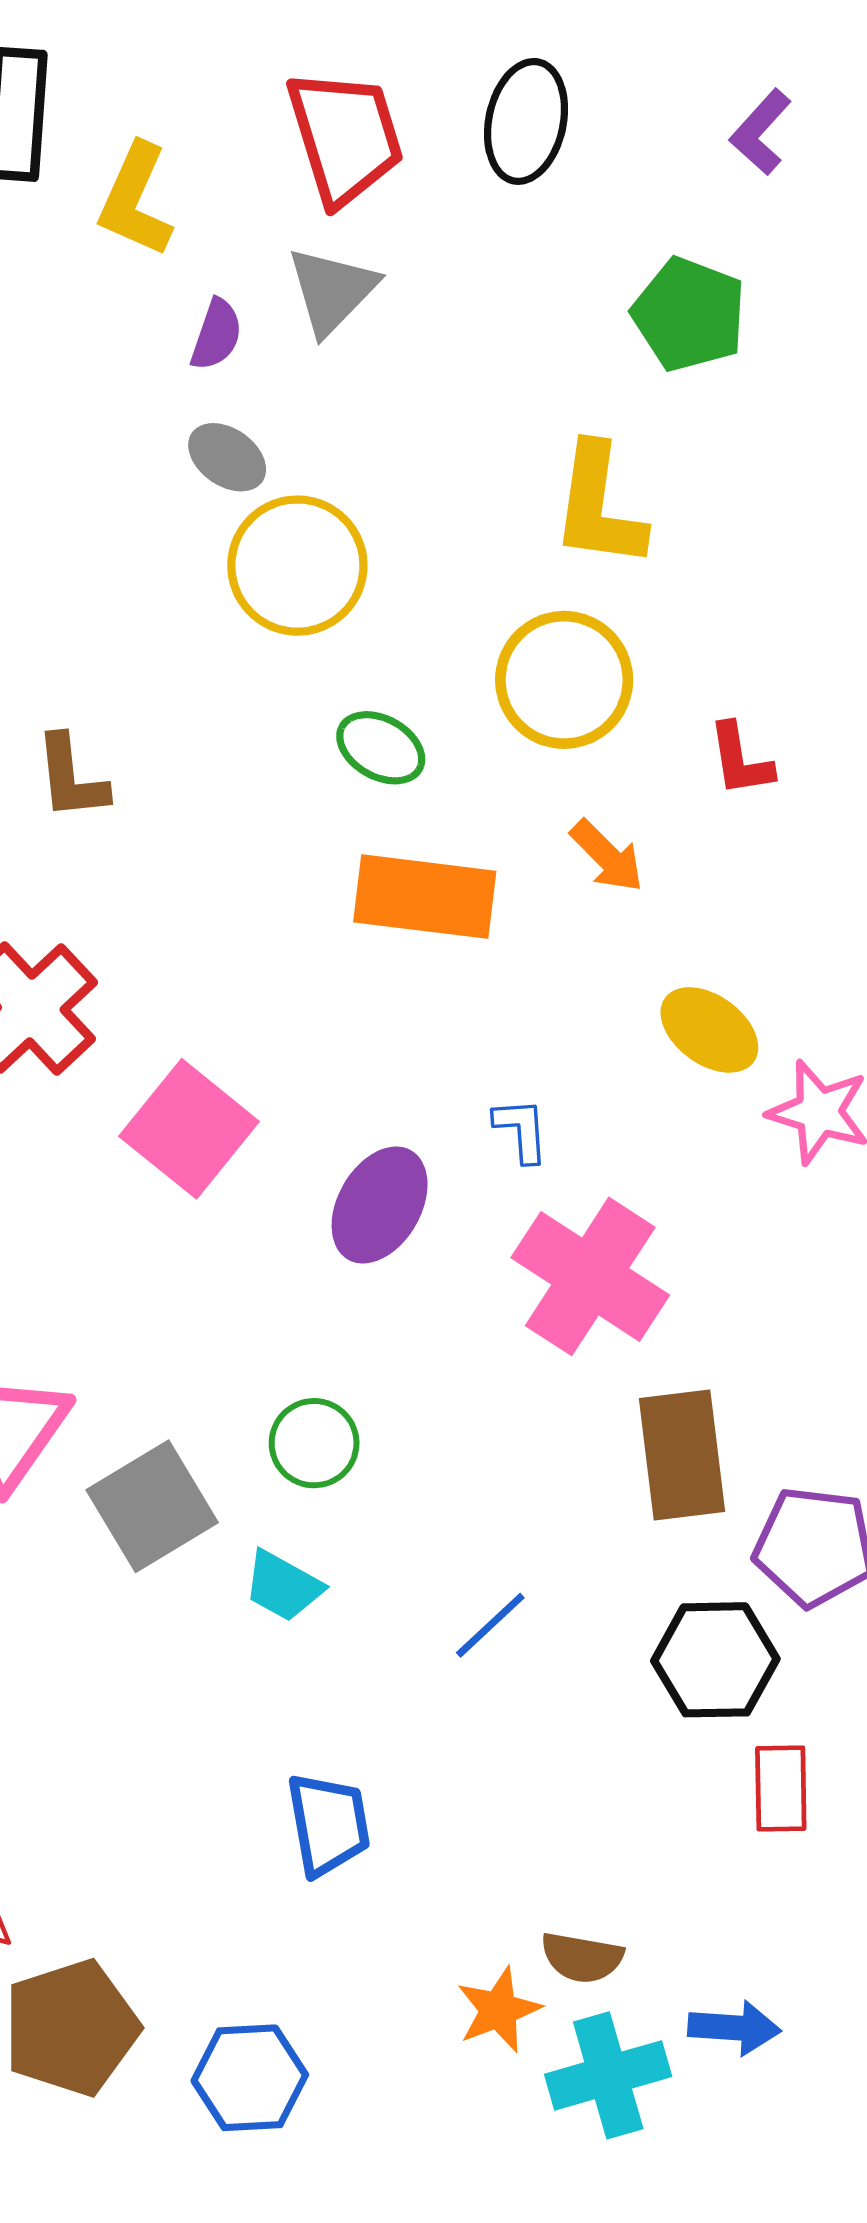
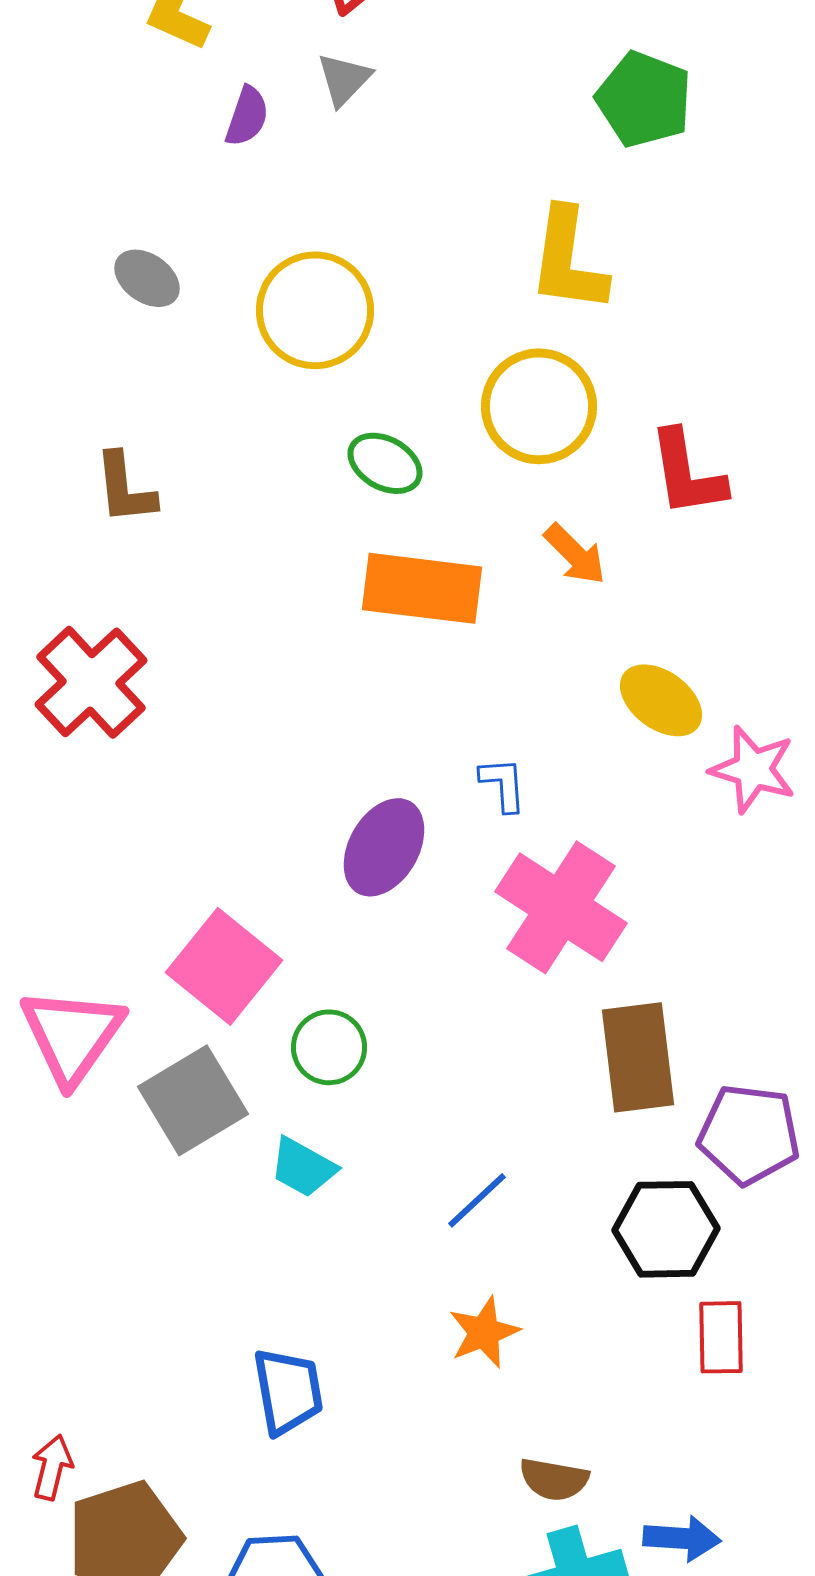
gray triangle: (332, 291) -> (344, 79), size x0.7
gray ellipse: (227, 457) -> (147, 278), moved
red L-shape: (740, 760) -> (687, 473), size x1.4
pink square: (189, 1129) -> (224, 966), moved
blue trapezoid: (328, 1824) -> (288, 1391), moved
orange star: (499, 2010) -> (484, 1332), moved

